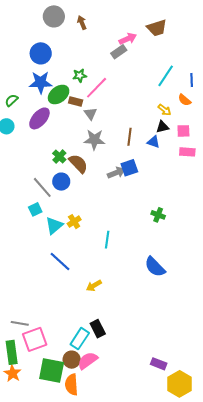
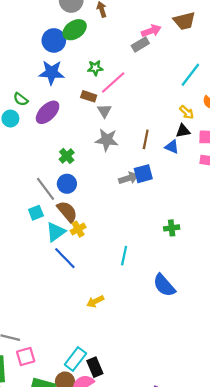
green ellipse: (59, 94) -> (75, 30), moved
green semicircle: (12, 100) -> (21, 99), moved, turned -104
brown semicircle: (78, 164) -> (67, 212), moved
green cross: (158, 215) -> (172, 228), turned -32
cyan line: (107, 240) -> (124, 256), moved
blue line: (60, 262) -> (65, 258), moved
black rectangle: (98, 329) -> (95, 367), moved
pink square: (35, 339) -> (26, 357), size x0.7

